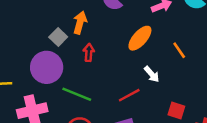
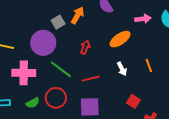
orange line: (179, 50) -> (149, 66), moved
red arrow: (89, 52) -> (85, 47), moved
red line: (129, 95) -> (91, 79), moved

